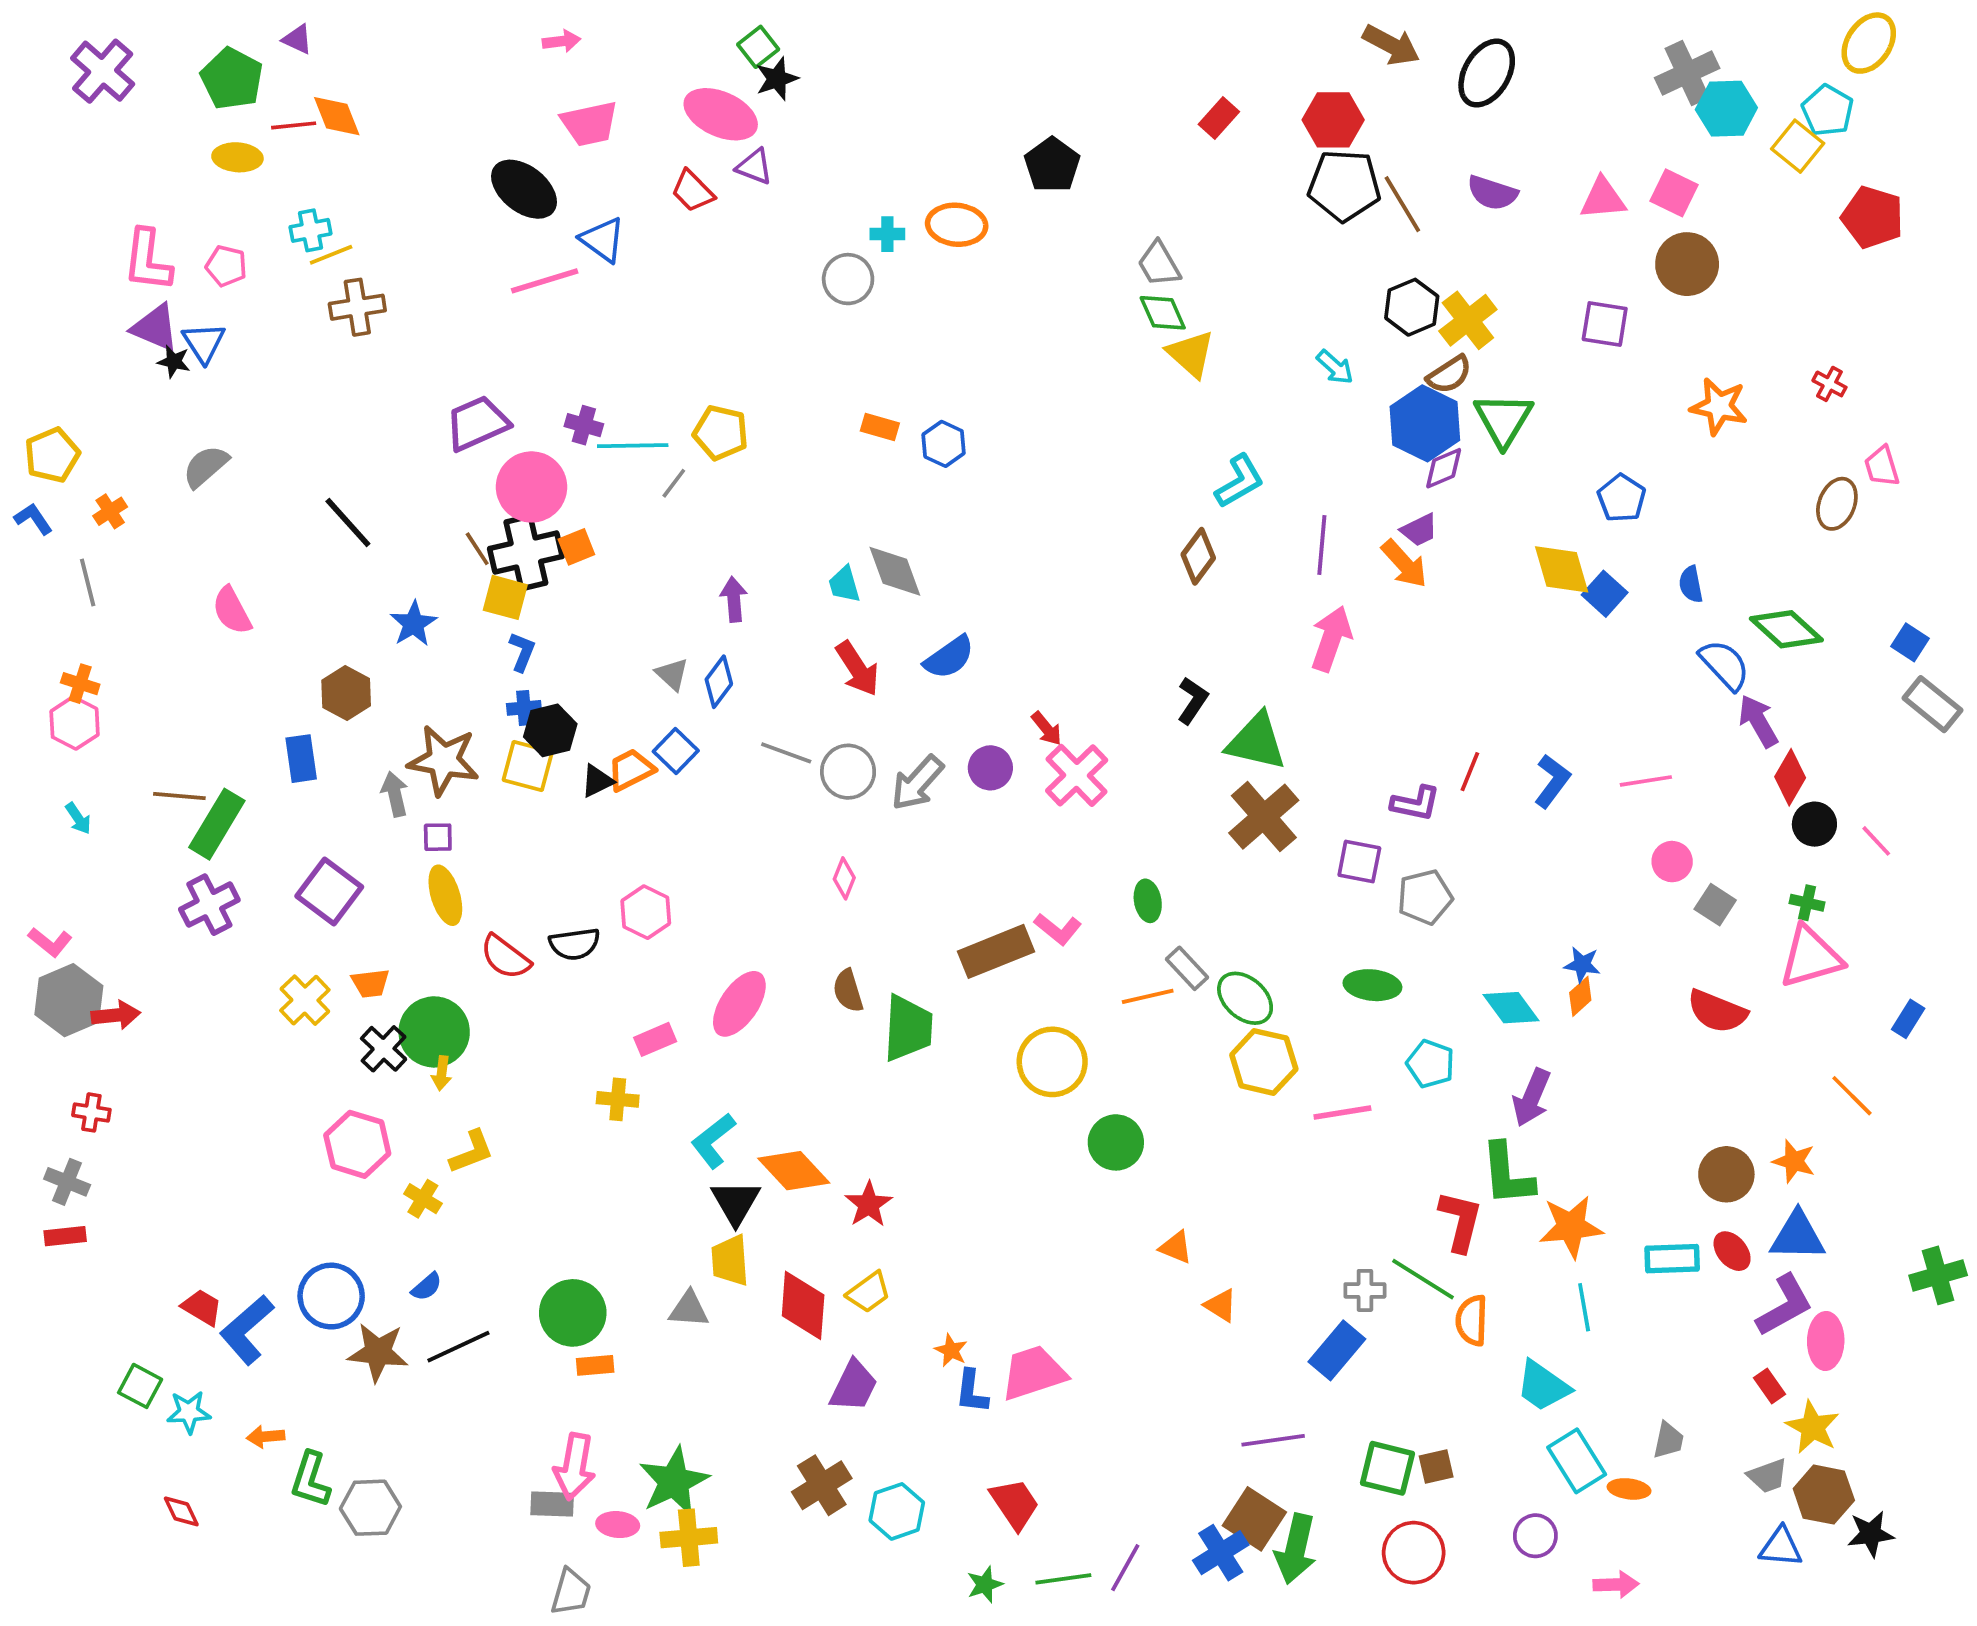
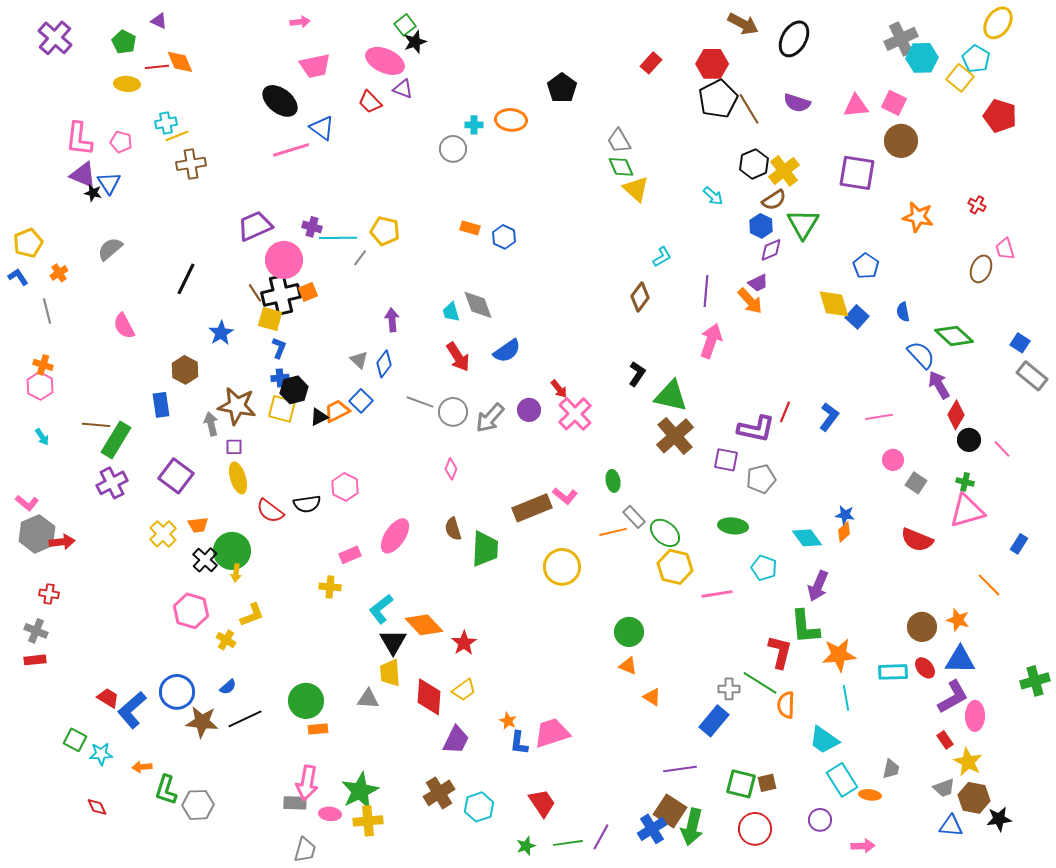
green pentagon: (232, 79) -> (124, 42), size x0.7
black pentagon: (1344, 185) -> (718, 99), turned -30
purple square: (1605, 324) -> (857, 173), size x1.4
blue hexagon: (1425, 423) -> (761, 226), size x0.6
cyan L-shape: (1239, 481) -> (662, 257), size x0.7
black line: (348, 523) -> (186, 279), turned 68
purple L-shape: (1416, 803) -> (756, 429), size x1.4
green circle: (1116, 1142) -> (629, 632), moved

